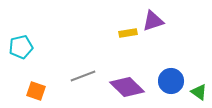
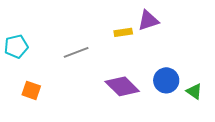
gray line: (83, 76) -> (76, 52), moved

